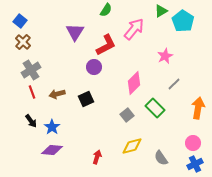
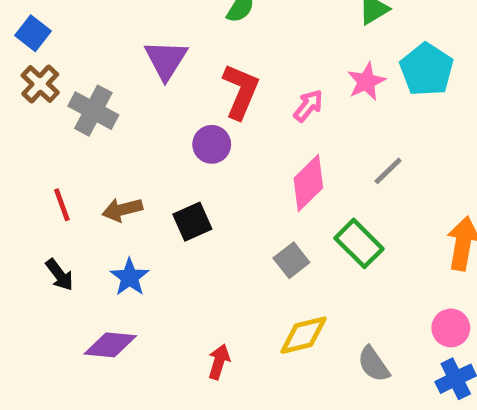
cyan pentagon: (183, 21) -> (427, 69), moved
pink arrow: (134, 29) -> (308, 106), moved, size x0.6
red L-shape: (106, 45) -> (241, 91), turned -40
pink star: (165, 56) -> (366, 82), moved
gray cross: (31, 70) -> (93, 111), moved, turned -30
gray line: (174, 84) -> (388, 171), moved
blue star: (52, 127) -> (130, 277), moved

